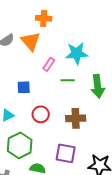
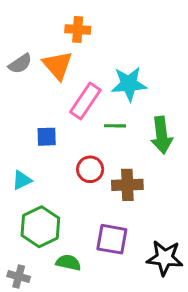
pink rectangle: (49, 64) -> (85, 101), size x1.6
red circle: (41, 114) -> (90, 169), moved

